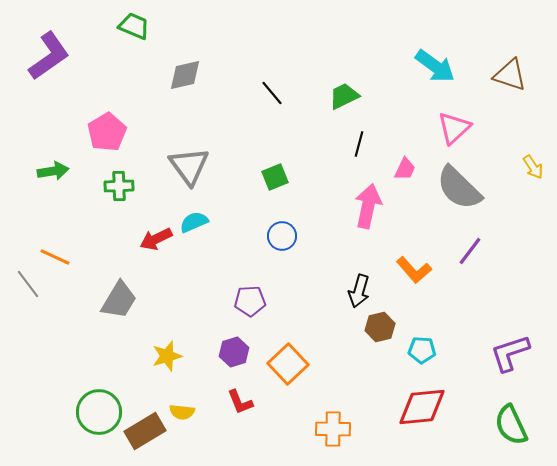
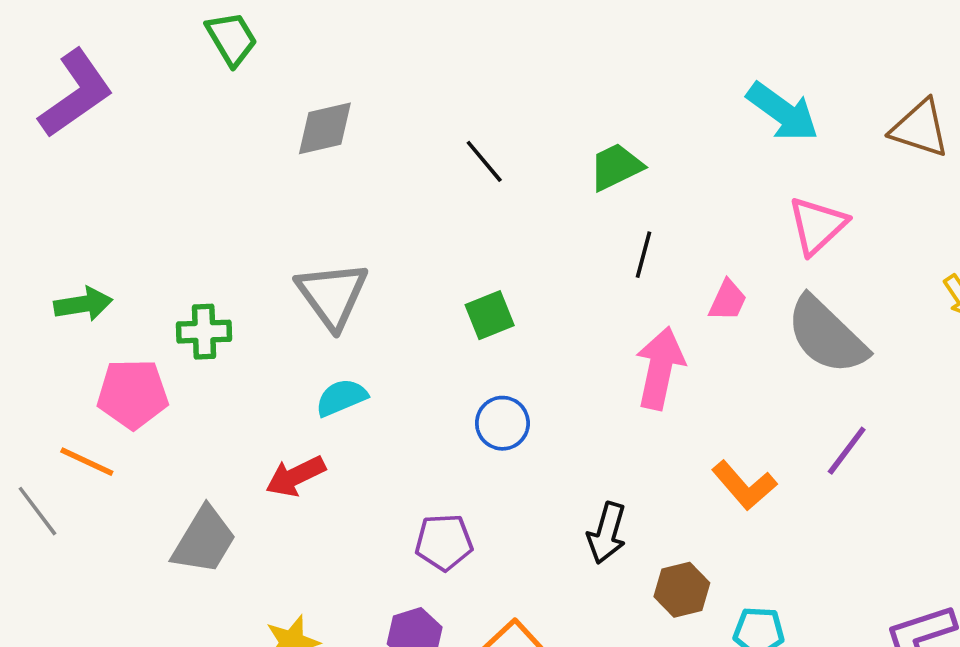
green trapezoid: (134, 26) -> (231, 39), turned 36
pink pentagon: (107, 132) -> (133, 394), moved, turned 30
red arrow: (156, 239) -> (296, 476), moved
black arrow: (359, 291) -> (607, 533), moved

